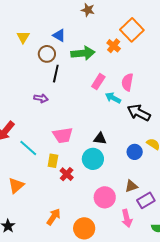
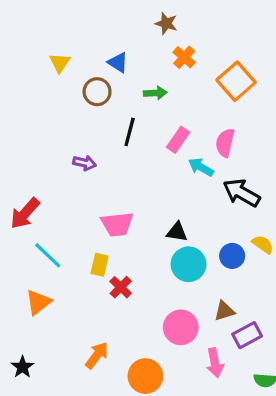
orange square: (132, 30) -> (236, 81), moved
orange cross: (114, 46) -> (184, 57), moved
green arrow: (83, 53) -> (155, 93), size x0.6
black line: (56, 74) -> (130, 132), moved
cyan line: (28, 148) -> (48, 255), moved
cyan circle: (93, 159) -> (189, 264), moved

